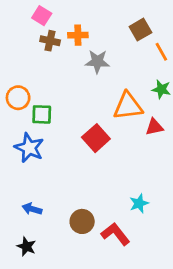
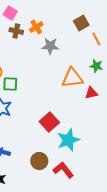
orange cross: (78, 35) -> (36, 27), turned -32
red square: (96, 138) -> (49, 122), moved
cyan star: (139, 203) -> (68, 140), moved, size x1.6

